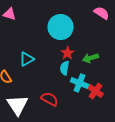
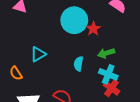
red star: (68, 53) -> (93, 29), moved
cyan cross: (80, 83) -> (108, 74), moved

